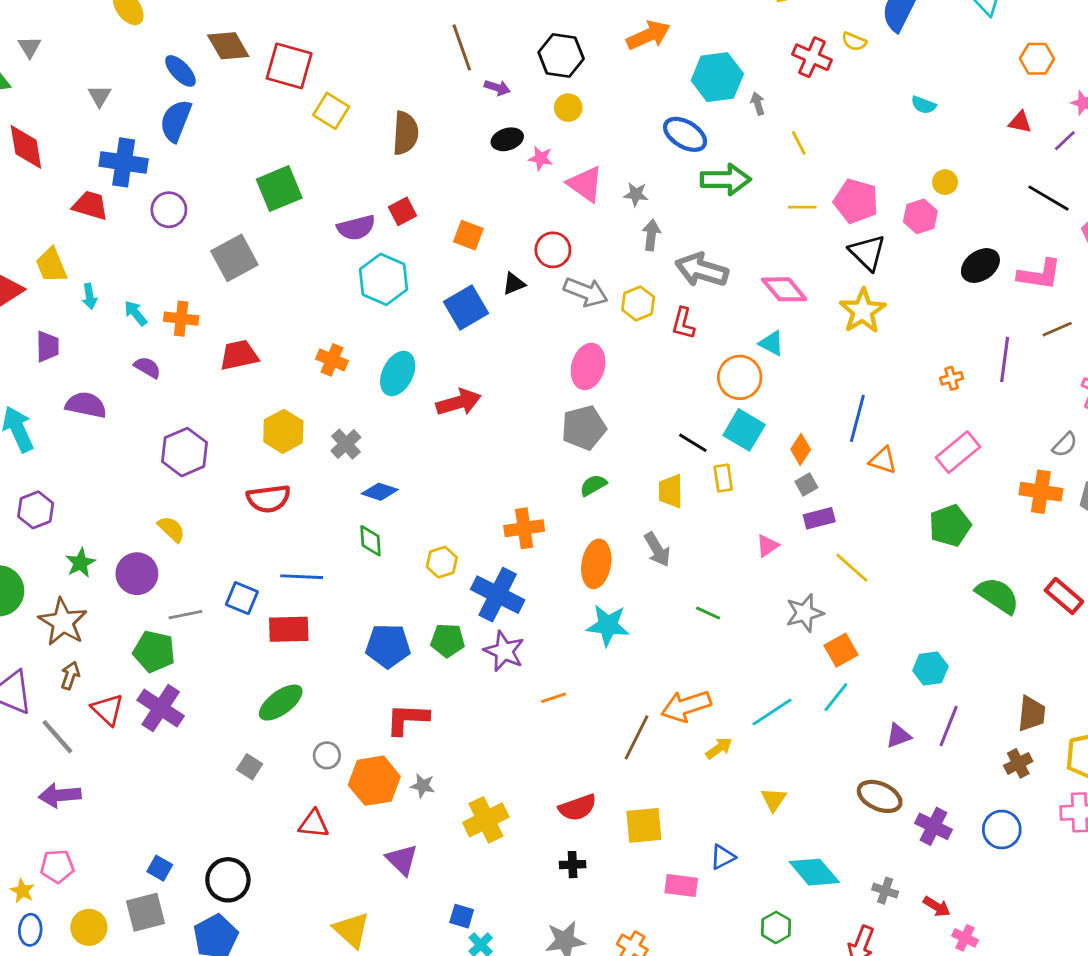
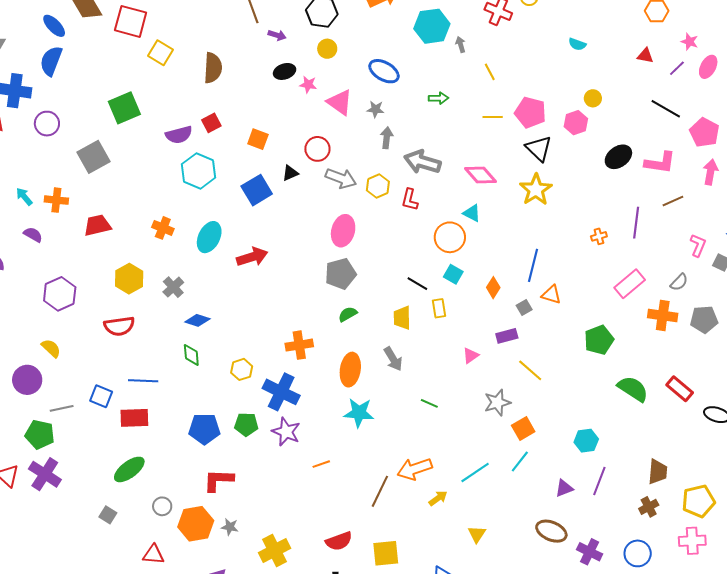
blue ellipse: (685, 134) -> (384, 71), moved
green arrow: (726, 179) -> (439, 98), size x0.6
cyan square: (744, 430) -> (453, 274), size x0.7
pink rectangle: (958, 452) -> (630, 284), moved
gray square: (806, 484) -> (524, 307), moved

